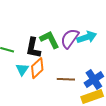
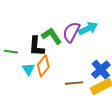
brown line: (66, 79) -> (74, 83), moved

